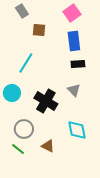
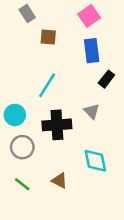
cyan line: (26, 63) -> (47, 85), moved
black rectangle: (78, 64) -> (106, 79), moved, turned -48
black cross: (46, 101) -> (57, 125), turned -35
gray circle: (24, 129) -> (22, 147), moved

